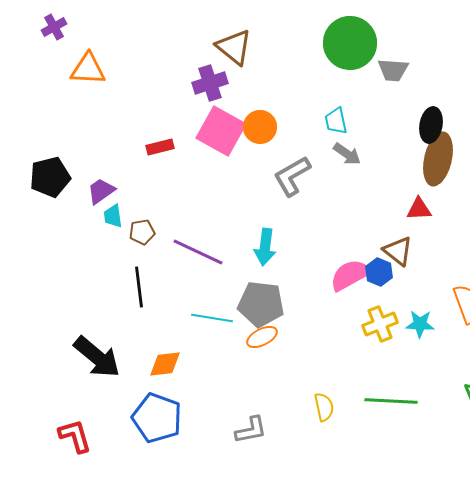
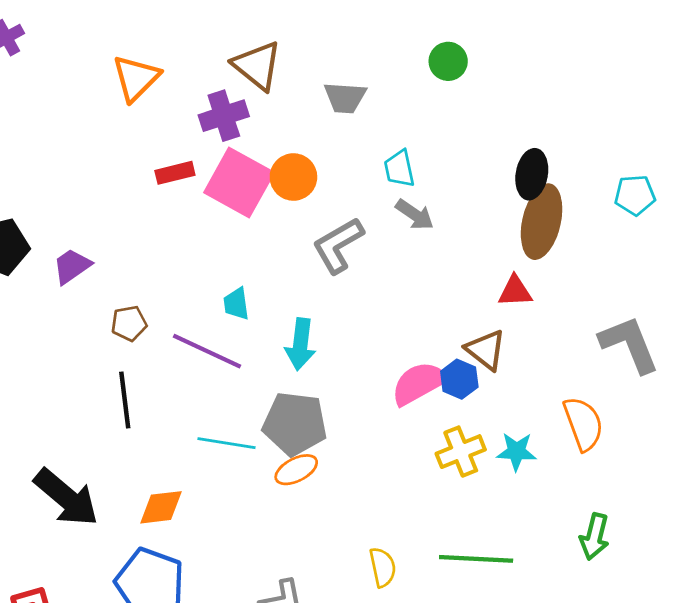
green circle: (350, 43) -> (448, 61), moved, size x0.5
orange triangle: (88, 69) -> (136, 78), moved, turned -48
gray trapezoid: (393, 70) -> (345, 98), moved
red rectangle: (160, 147) -> (175, 173), moved
cyan trapezoid: (113, 216) -> (236, 304), moved

